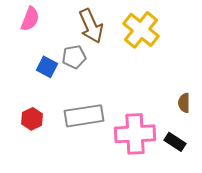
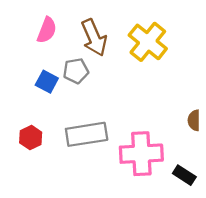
pink semicircle: (30, 19) -> (47, 30), moved
black rectangle: (175, 142) -> (184, 175), moved

